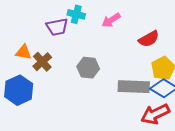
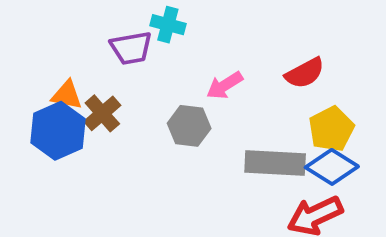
pink arrow: (111, 20) -> (225, 85), moved
blue hexagon: (19, 90) -> (58, 131), moved

